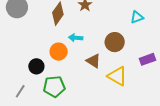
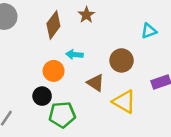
black circle: (36, 66) -> (42, 96), moved
green pentagon: (54, 87) -> (62, 115), moved

